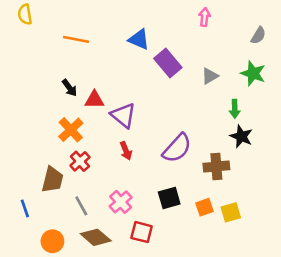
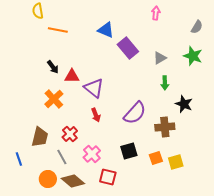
yellow semicircle: (25, 14) -> (38, 11), moved
green arrow: (235, 109) -> (165, 83), moved
red cross: (80, 161) -> (70, 134), moved
orange circle: (52, 241) -> (48, 179), moved

